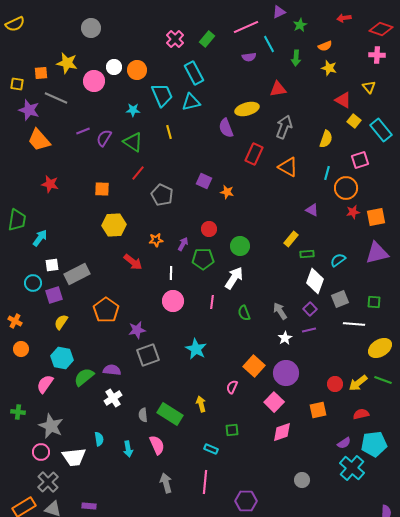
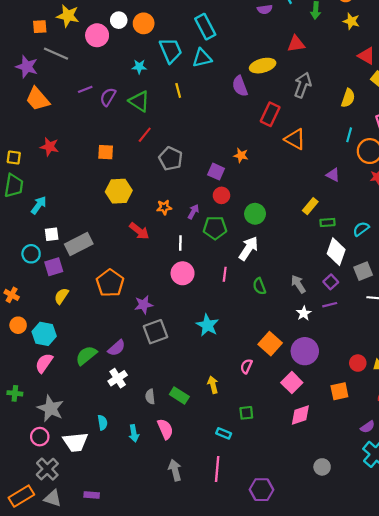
yellow square: (17, 84) -> (14, 158), moved
orange triangle: (288, 167) -> (295, 139), moved
purple square: (204, 181) -> (216, 172), moved
cyan hexagon: (62, 358) -> (44, 334), moved
purple semicircle: (112, 370) -> (117, 348), turned 132
green rectangle: (170, 414) -> (179, 396), size x0.7

